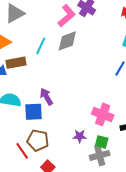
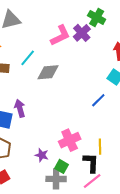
gray diamond: (67, 41) -> (48, 72), moved
pink cross: (103, 114) -> (70, 140), turned 30

